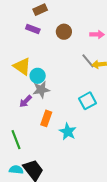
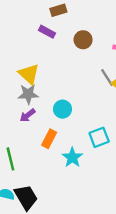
cyan circle: (38, 76) -> (62, 109), moved
gray star: (41, 90) -> (28, 94), moved
cyan square: (88, 101) -> (99, 137), moved

